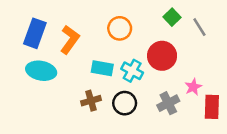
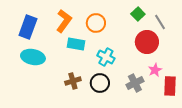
orange L-shape: (70, 40) -> (64, 21), moved
red circle: (162, 56) -> (147, 42), moved
cyan rectangle: (102, 68) -> (76, 44), moved

